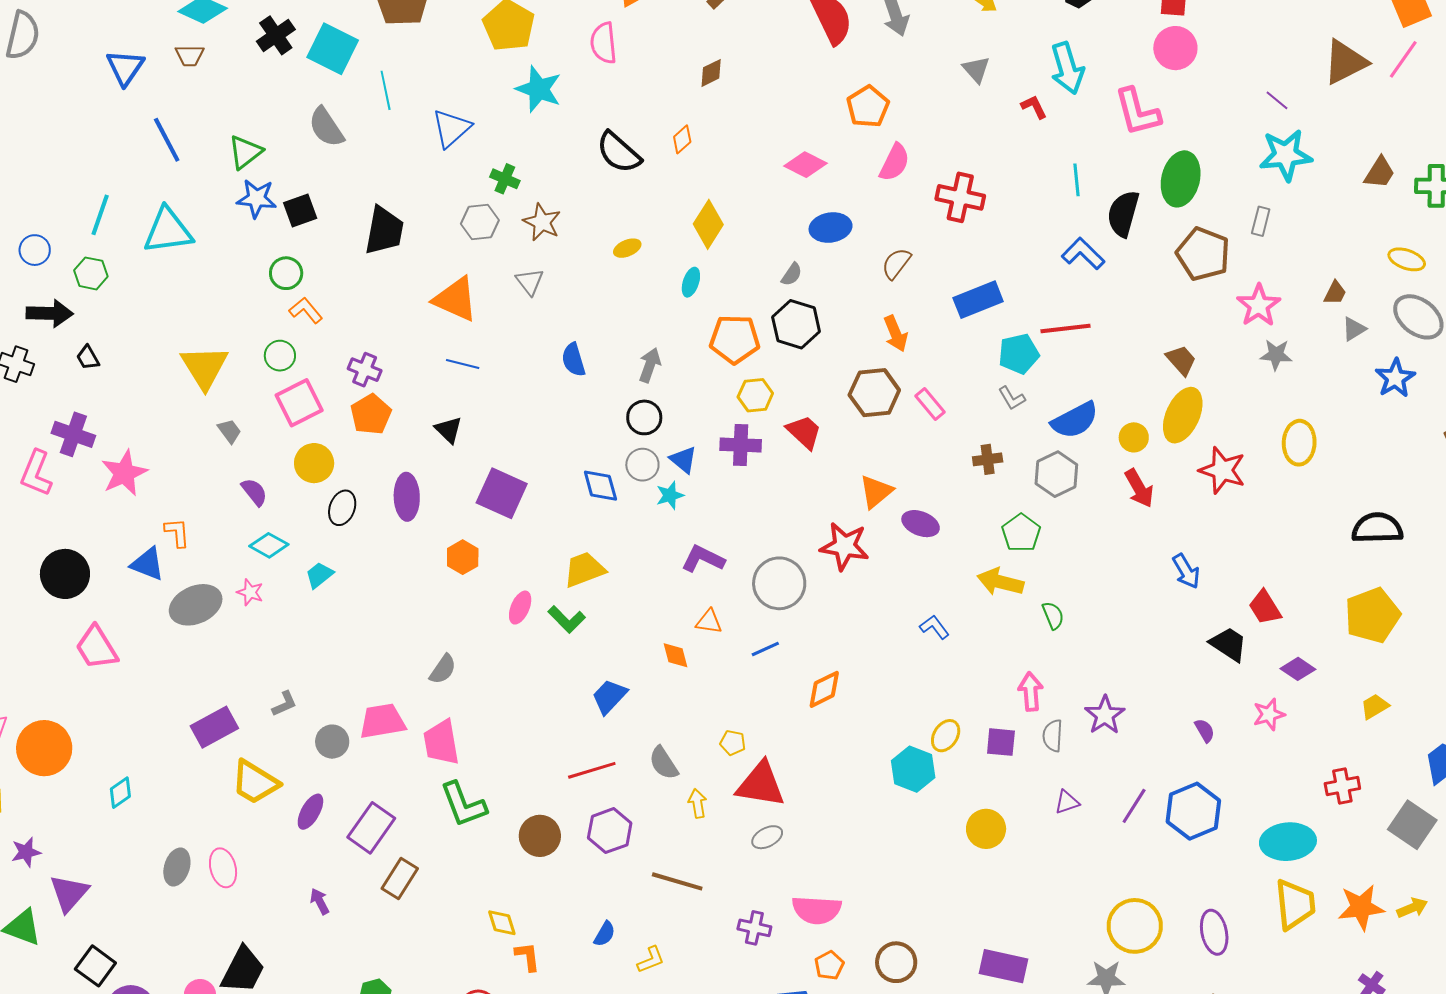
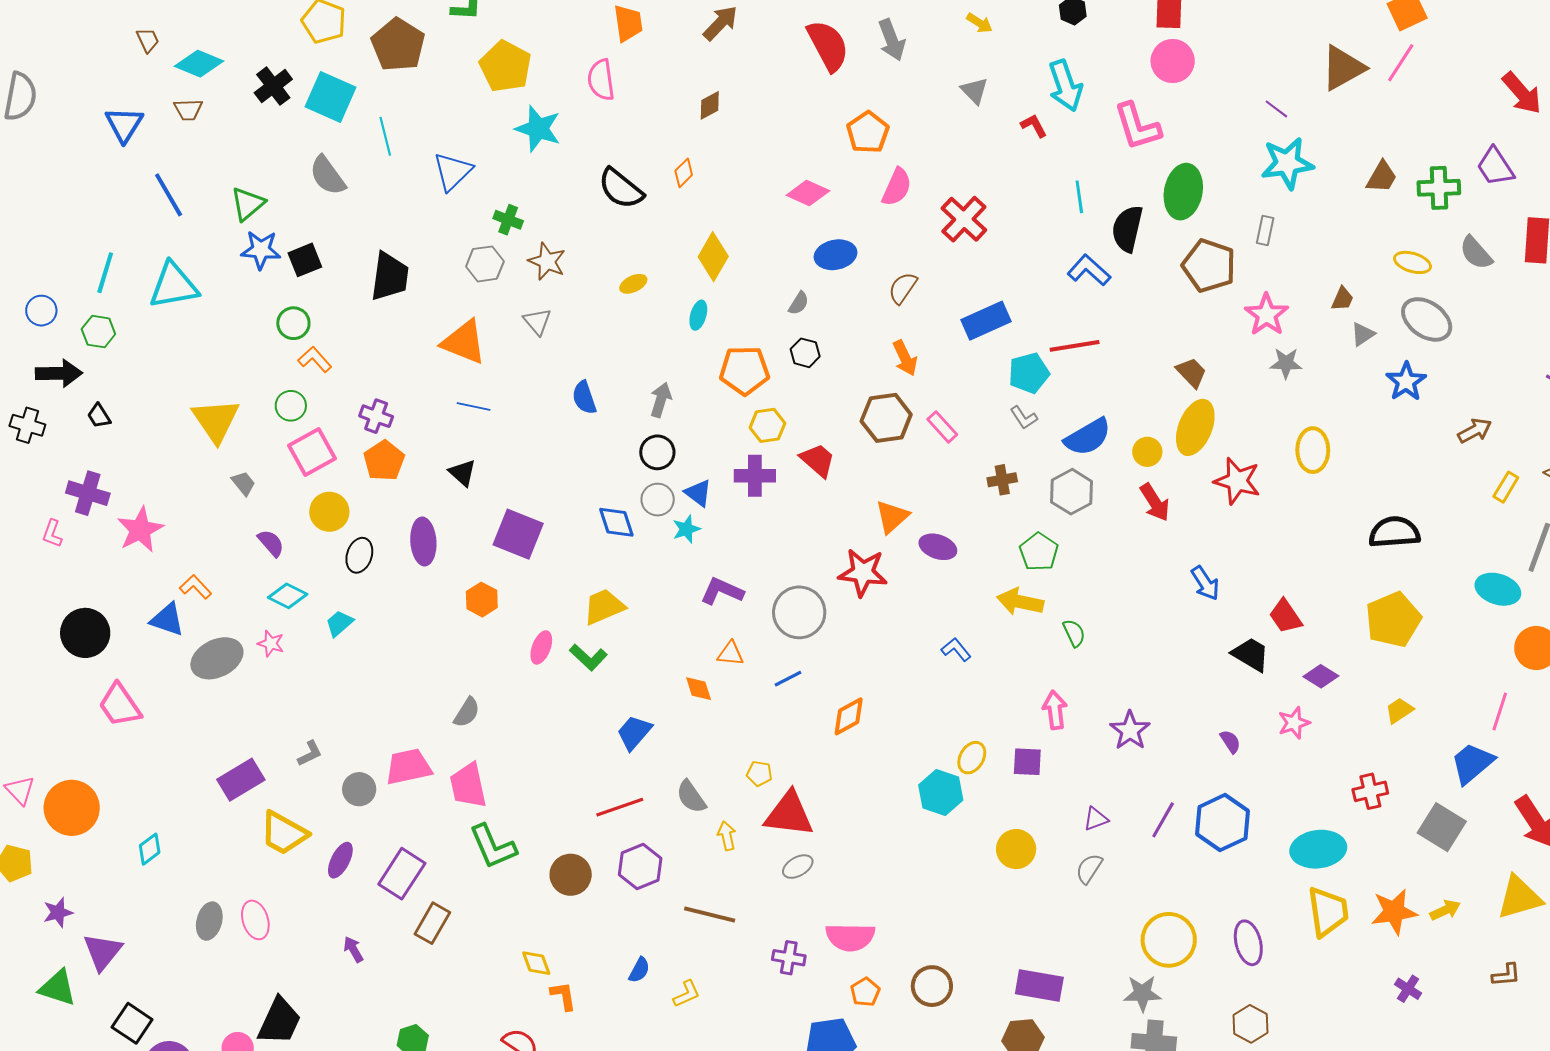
red cross: (960, 197) -> (964, 219), turned 33
black hexagon: (796, 324) -> (805, 353), size x0.6
pink L-shape: (36, 473) -> (52, 533), size x0.6
orange L-shape: (177, 533) -> (196, 587), turned -36
gray semicircle: (1053, 736) -> (1089, 869), moved, turned 32

